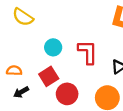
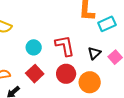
red circle: (67, 94) -> (66, 74), moved

